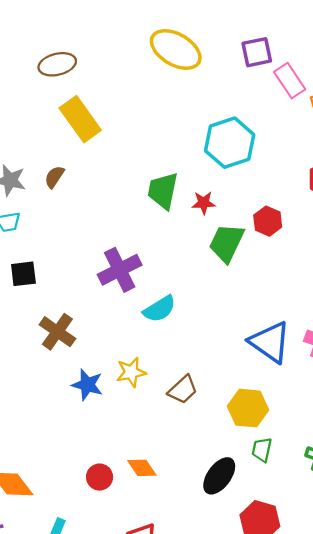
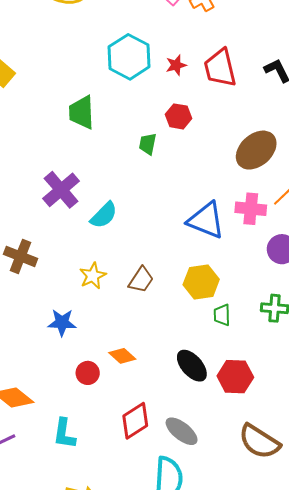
red star: (204, 203) -> (176, 65), moved
green trapezoid: (227, 243) -> (148, 144), size x0.6
blue star: (87, 385) -> (62, 322), moved
black ellipse: (219, 476) -> (192, 366), moved, turned -64

